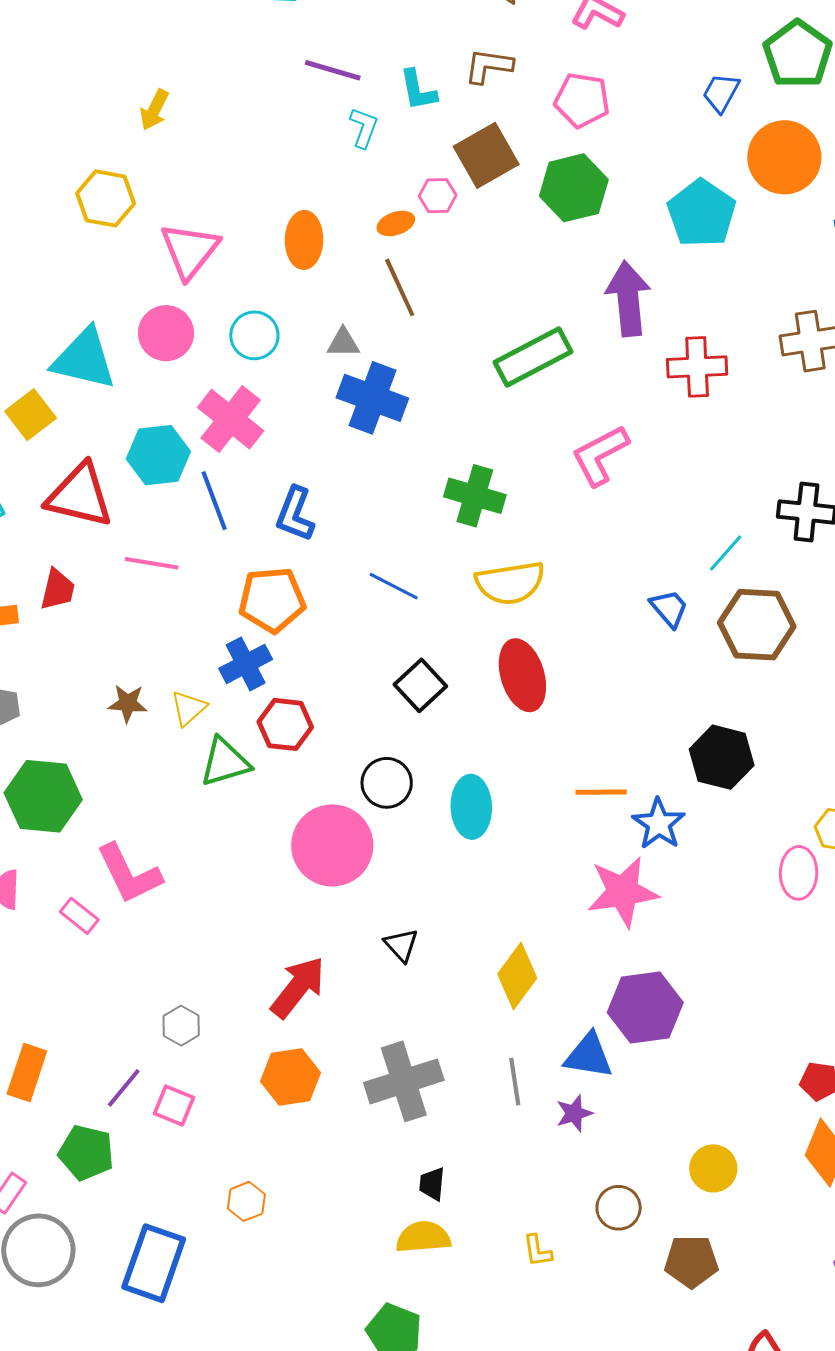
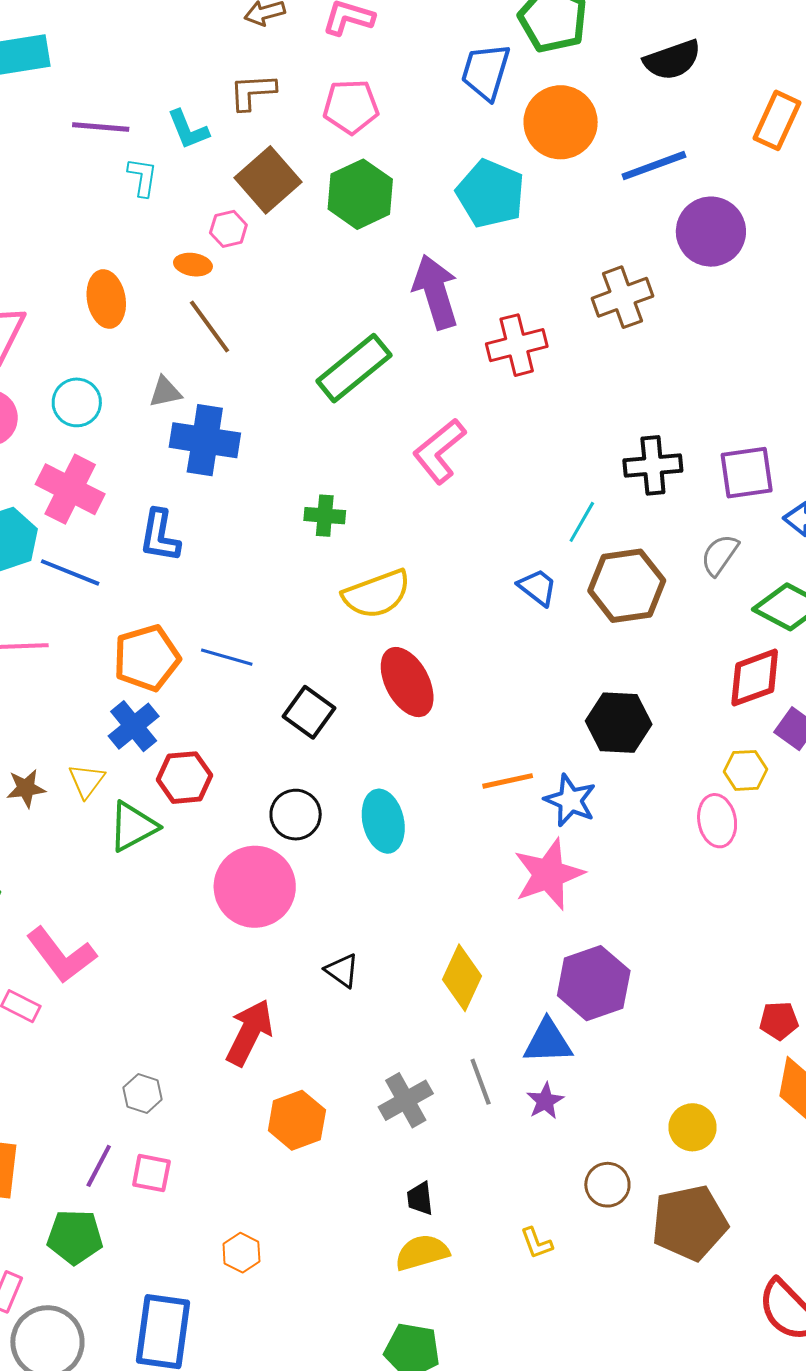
blue trapezoid: (721, 93) -> (486, 72), size x1.4
orange ellipse: (396, 223) -> (193, 265), turned 39
green cross: (475, 496) -> (325, 516), size x0.7
blue line: (214, 501) -> (70, 572), turned -36
blue L-shape: (295, 514) -> (160, 536), moved
blue line: (394, 586) -> (227, 657), moved
orange hexagon: (291, 1077) -> (297, 1120), moved
gray cross: (404, 1081) -> (406, 1100), moved, size x0.7
brown pentagon: (691, 1261) -> (689, 1223), size x1.4

